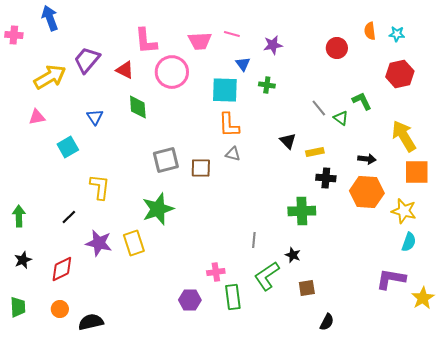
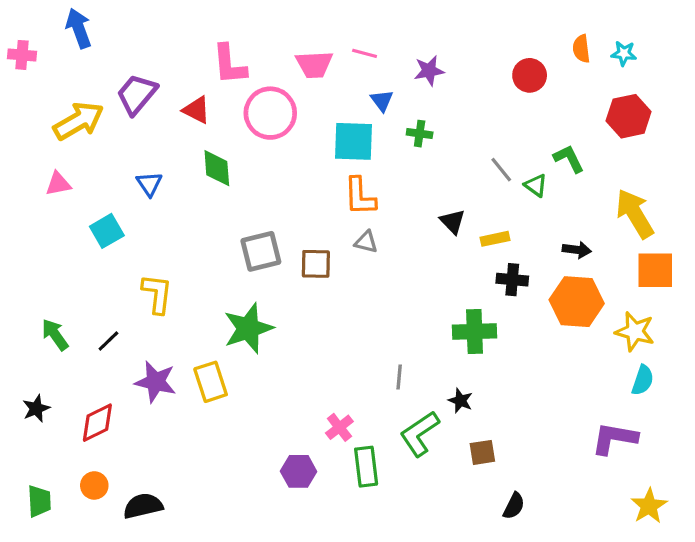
green arrow: (19, 216) -> (55, 335), moved, turned -35
pink cross: (216, 272) -> (339, 427), turned -30
yellow star: (423, 298) -> (649, 506), moved
green trapezoid: (18, 307) -> (39, 501), moved

